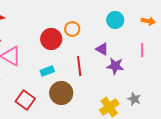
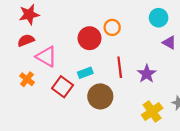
purple triangle: (102, 49) -> (169, 43), moved
purple star: (115, 66) -> (147, 74), moved, turned 30
red square: (25, 100) -> (63, 87), moved

